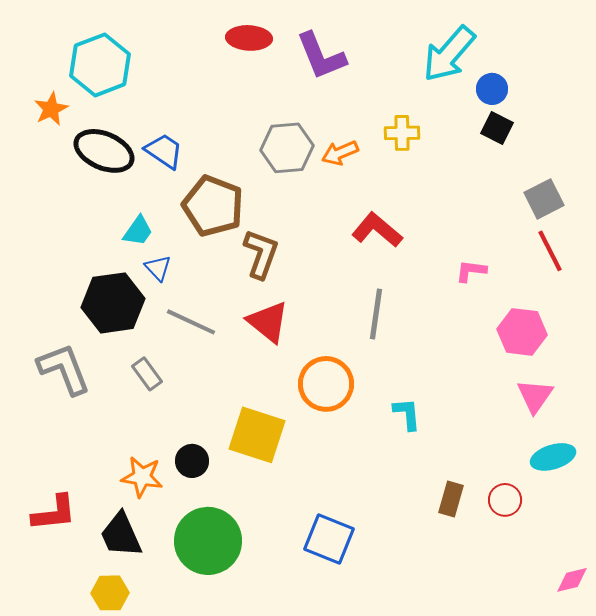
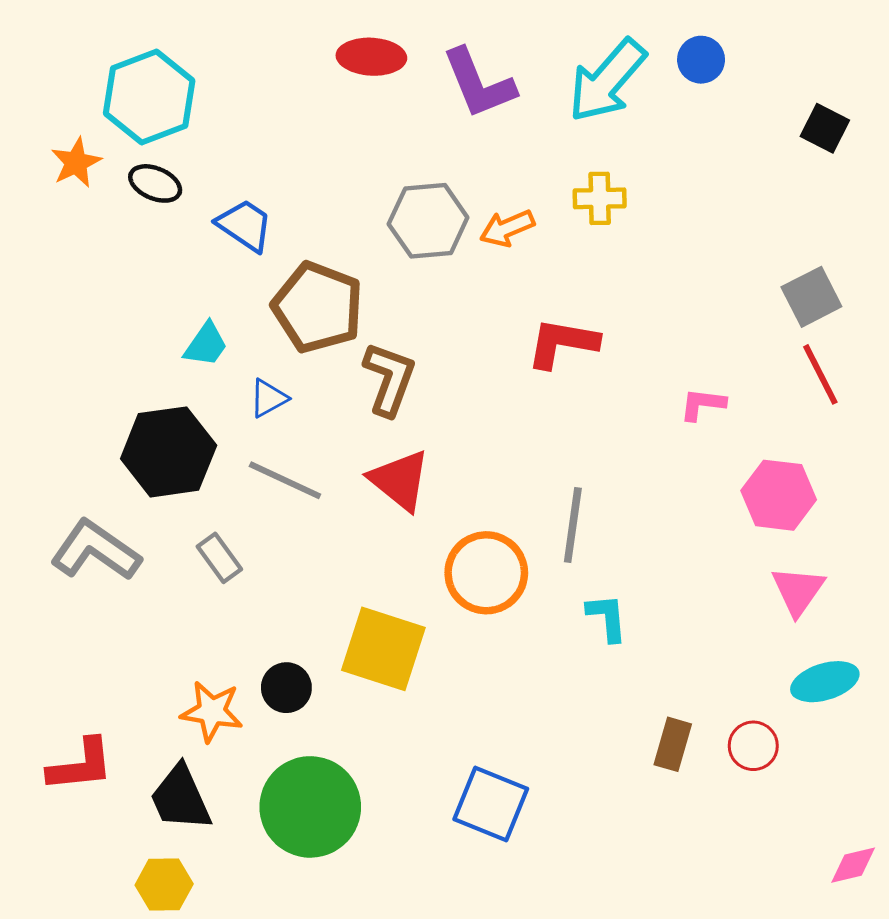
cyan arrow: (449, 54) -> (607, 81), moved
blue circle: (492, 89) -> (701, 60), moved
black square: (497, 128) -> (825, 128), moved
black ellipse: (104, 151) -> (155, 183), moved, size x0.6
red L-shape: (377, 230) -> (562, 343), turned -30
blue triangle: (158, 268) -> (268, 398), moved, turned 44
gray line: (376, 314) -> (573, 525), moved
gray L-shape: (64, 369) -> (95, 550), turned -34

